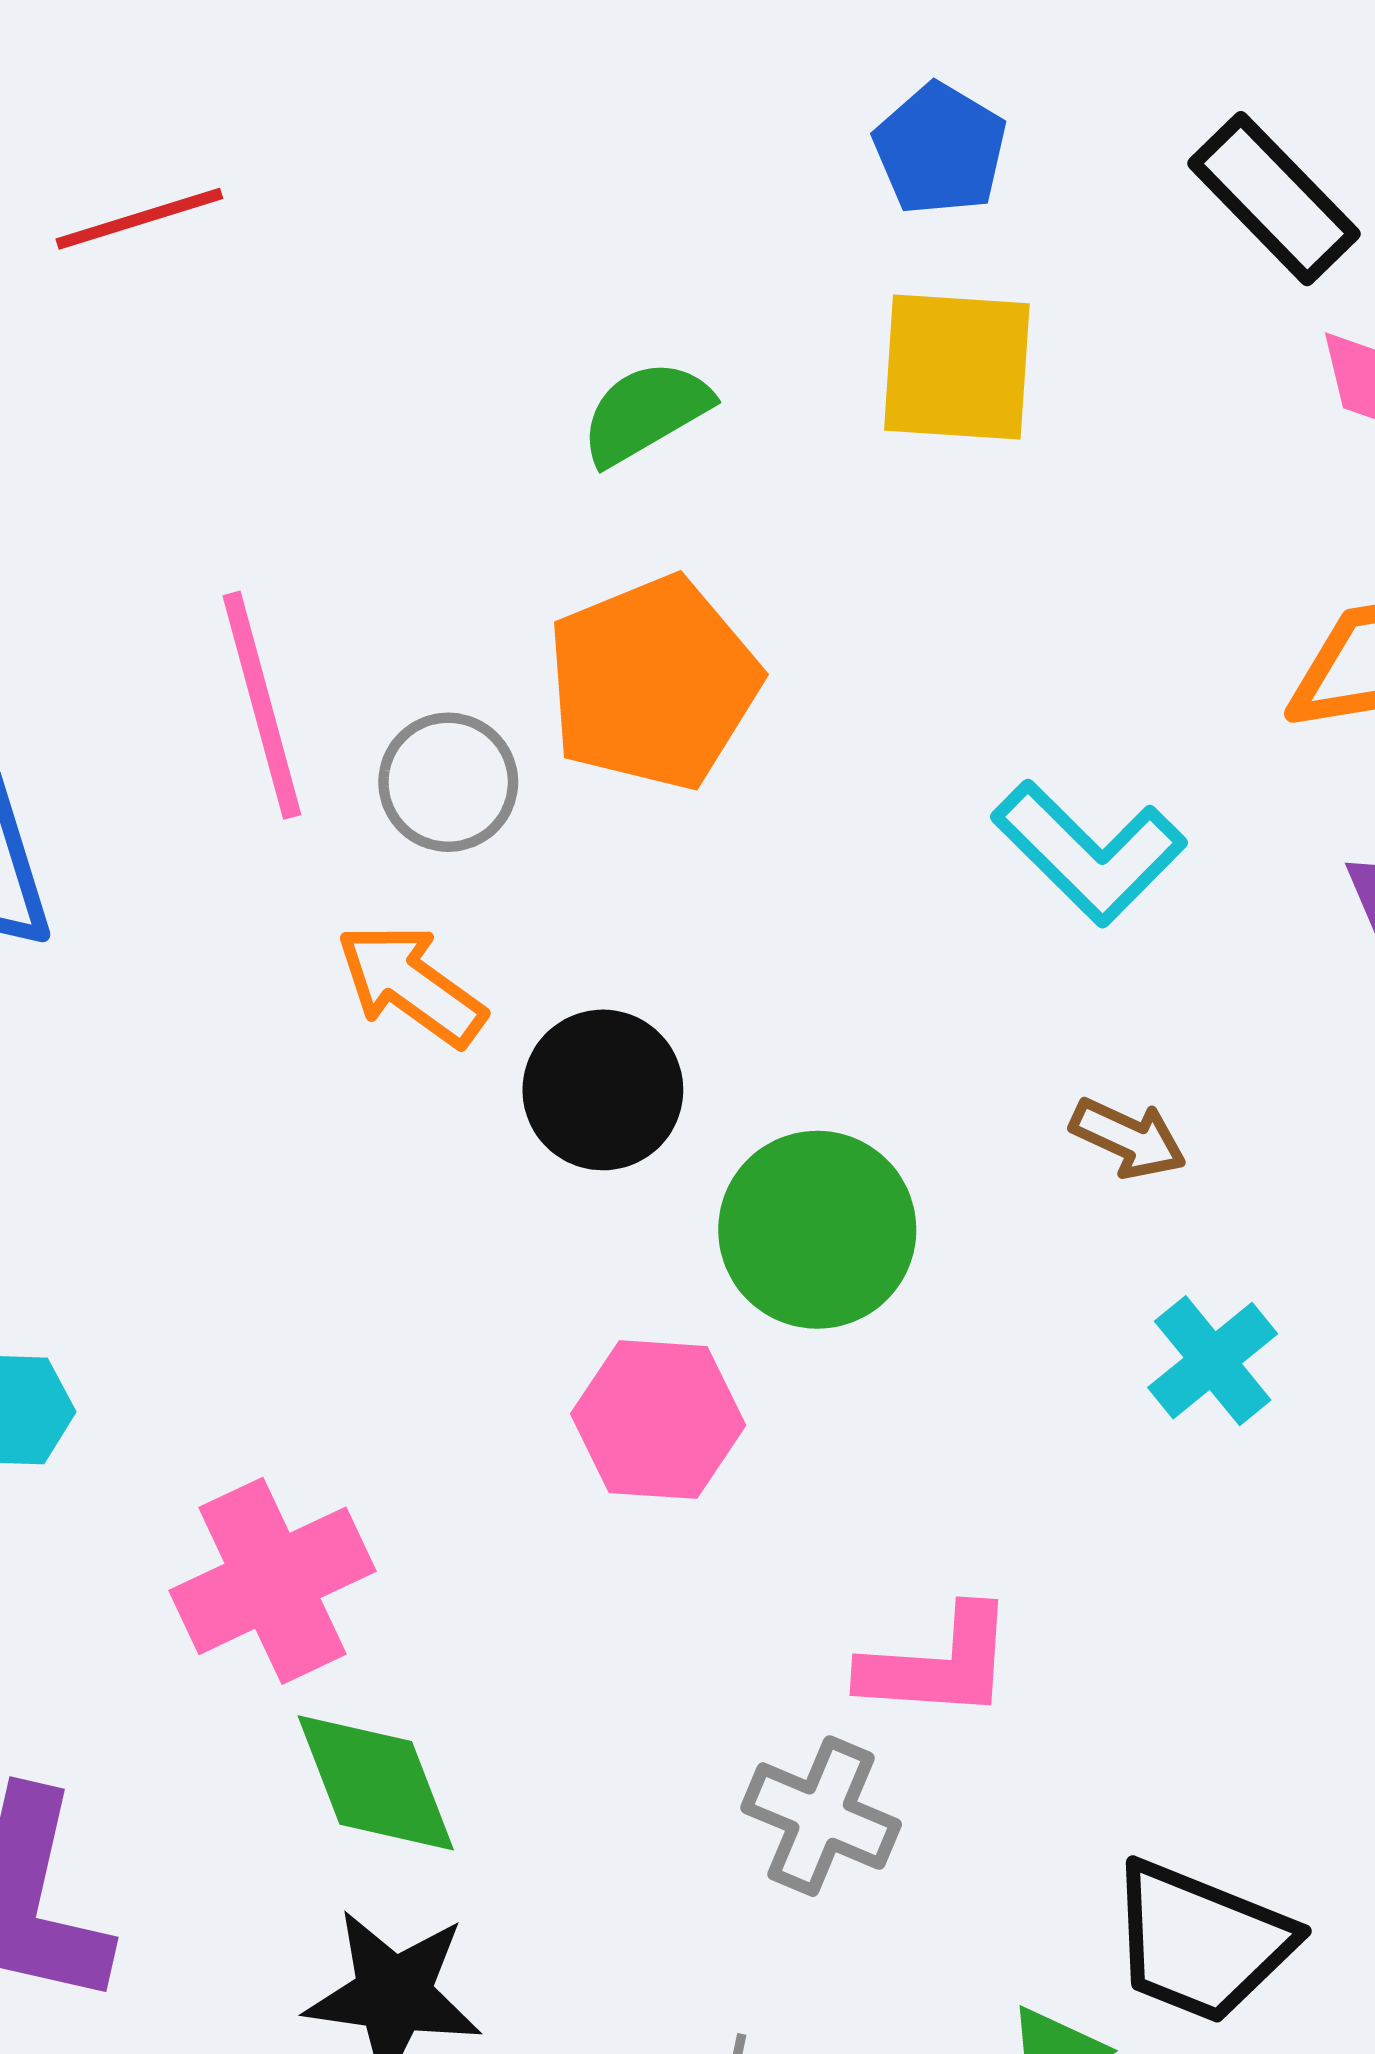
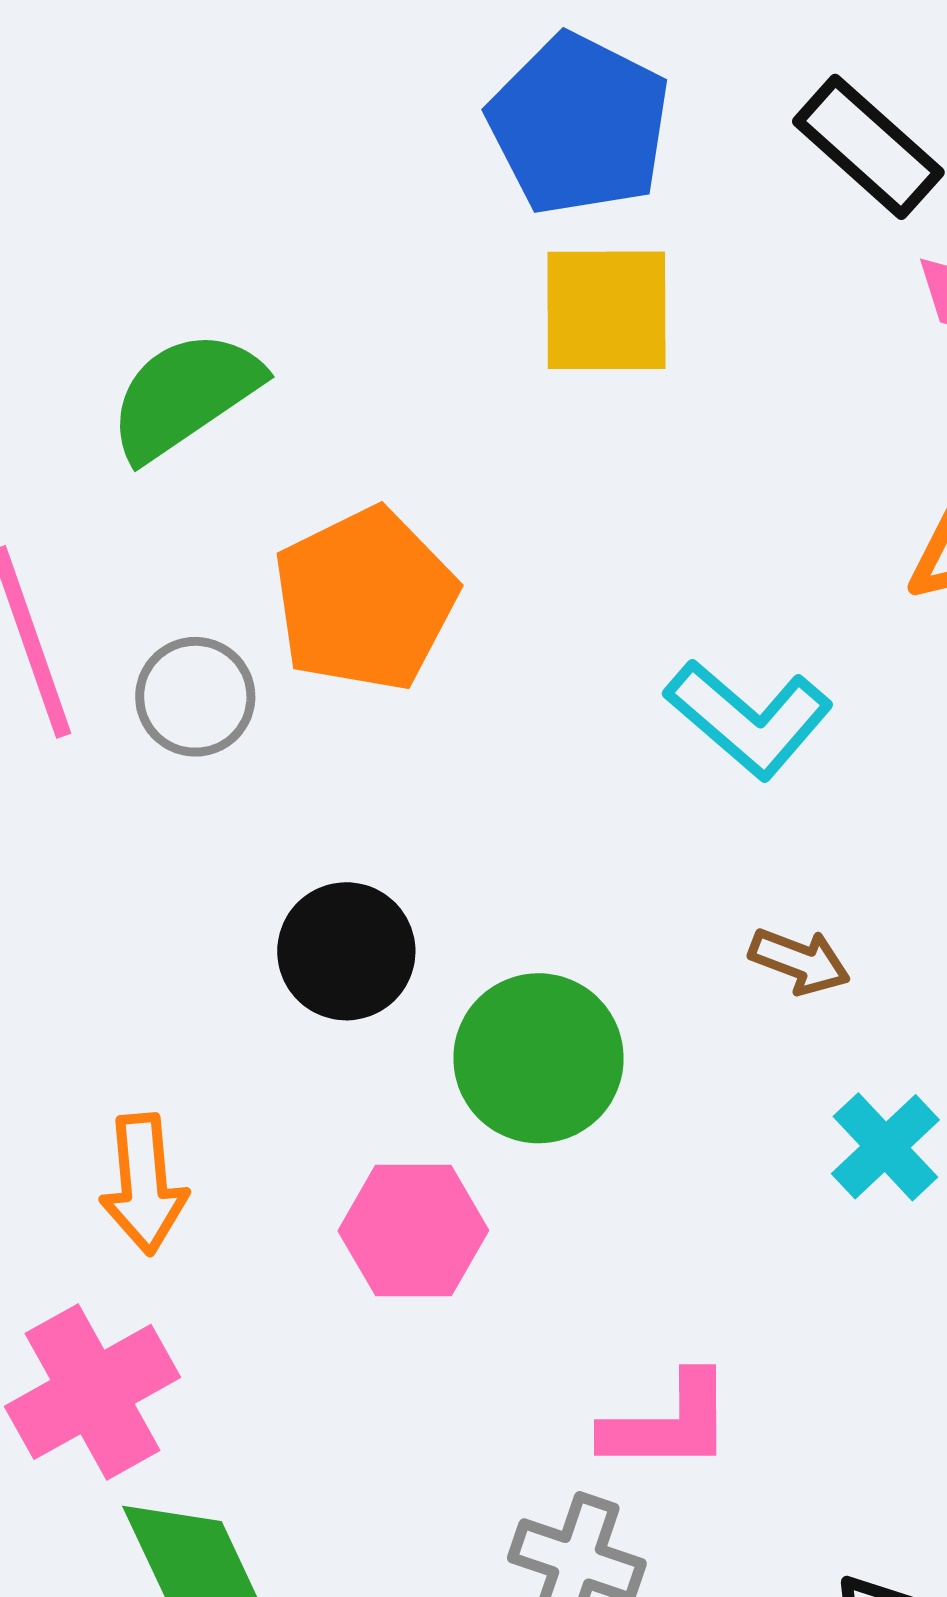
blue pentagon: (940, 149) -> (579, 125), size x1.6
green semicircle: (646, 412) -> (185, 395), moved, size x1.4
orange arrow: (411, 985) -> (144, 1184), moved, turned -127

